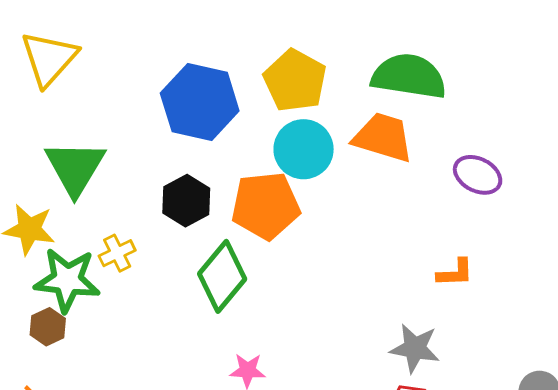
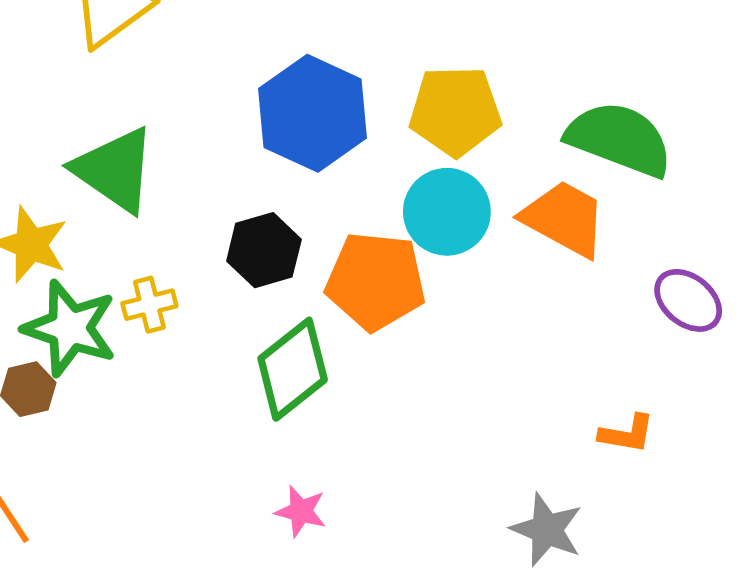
yellow pentagon: (295, 80) -> (455, 111), turned 30
green triangle: (75, 168) -> (115, 170), turned -38

